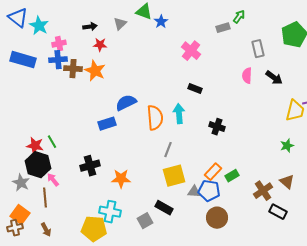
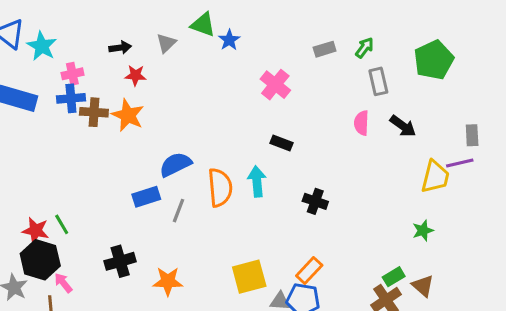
green arrow: (239, 17) -> (364, 48), moved
gray line: (168, 150) -> (179, 211), moved
green rectangle: (232, 176) -> (394, 277), moved

